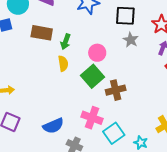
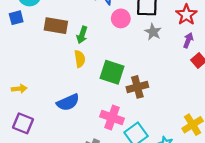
pink circle: (97, 53) -> (121, 18), moved
green square: (92, 76) -> (112, 72), turned -30
blue semicircle: (53, 126) -> (68, 102), moved

